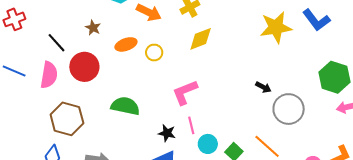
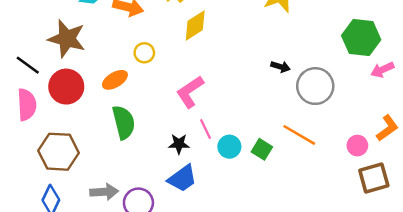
brown star: (93, 28) -> (67, 39), size x2.0
orange ellipse: (126, 44) -> (115, 80), moved
green semicircle: (125, 106) -> (124, 122), turned 76

